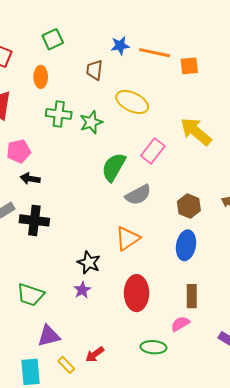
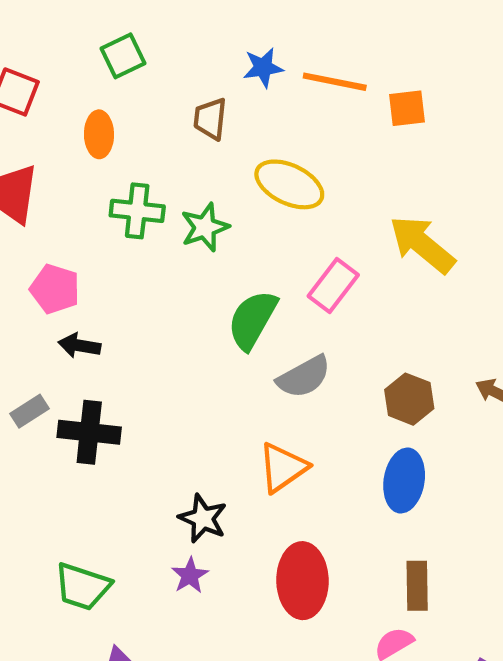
pink pentagon: (19, 151) -> (55, 289), turned 30

